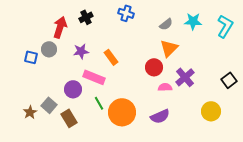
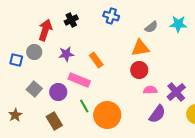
orange triangle: (169, 48) -> (140, 48), moved, turned 36
purple cross: (185, 77) -> (176, 92), moved
gray square: (49, 105) -> (34, 89), moved
purple semicircle: (160, 116) -> (157, 114), moved, turned -30

